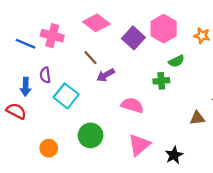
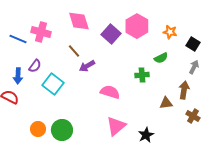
pink diamond: (96, 23) -> (79, 21), turned 35
green semicircle: (176, 61) -> (161, 58), moved
purple semicircle: (45, 75) -> (35, 66), turned -136
green cross: (161, 81) -> (142, 75), moved
green circle: (91, 135) -> (62, 130), moved

